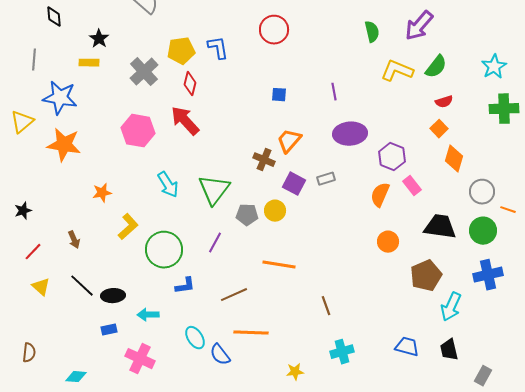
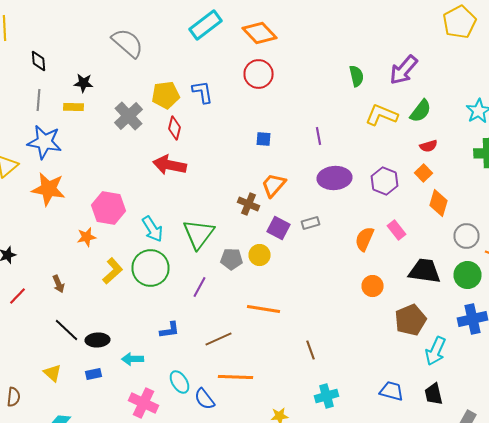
black star: (99, 39) -> (84, 83), turned -30
gray line: (34, 60) -> (38, 100), moved
red arrow: (185, 121) -> (170, 165), turned -36
pink hexagon: (138, 131) -> (108, 208), moved
purple hexagon: (392, 157) -> (384, 181), moved
green circle: (164, 250) -> (150, 268), moved
yellow triangle: (41, 287) -> (52, 373), moved
pink cross: (140, 359) -> (144, 403), moved

